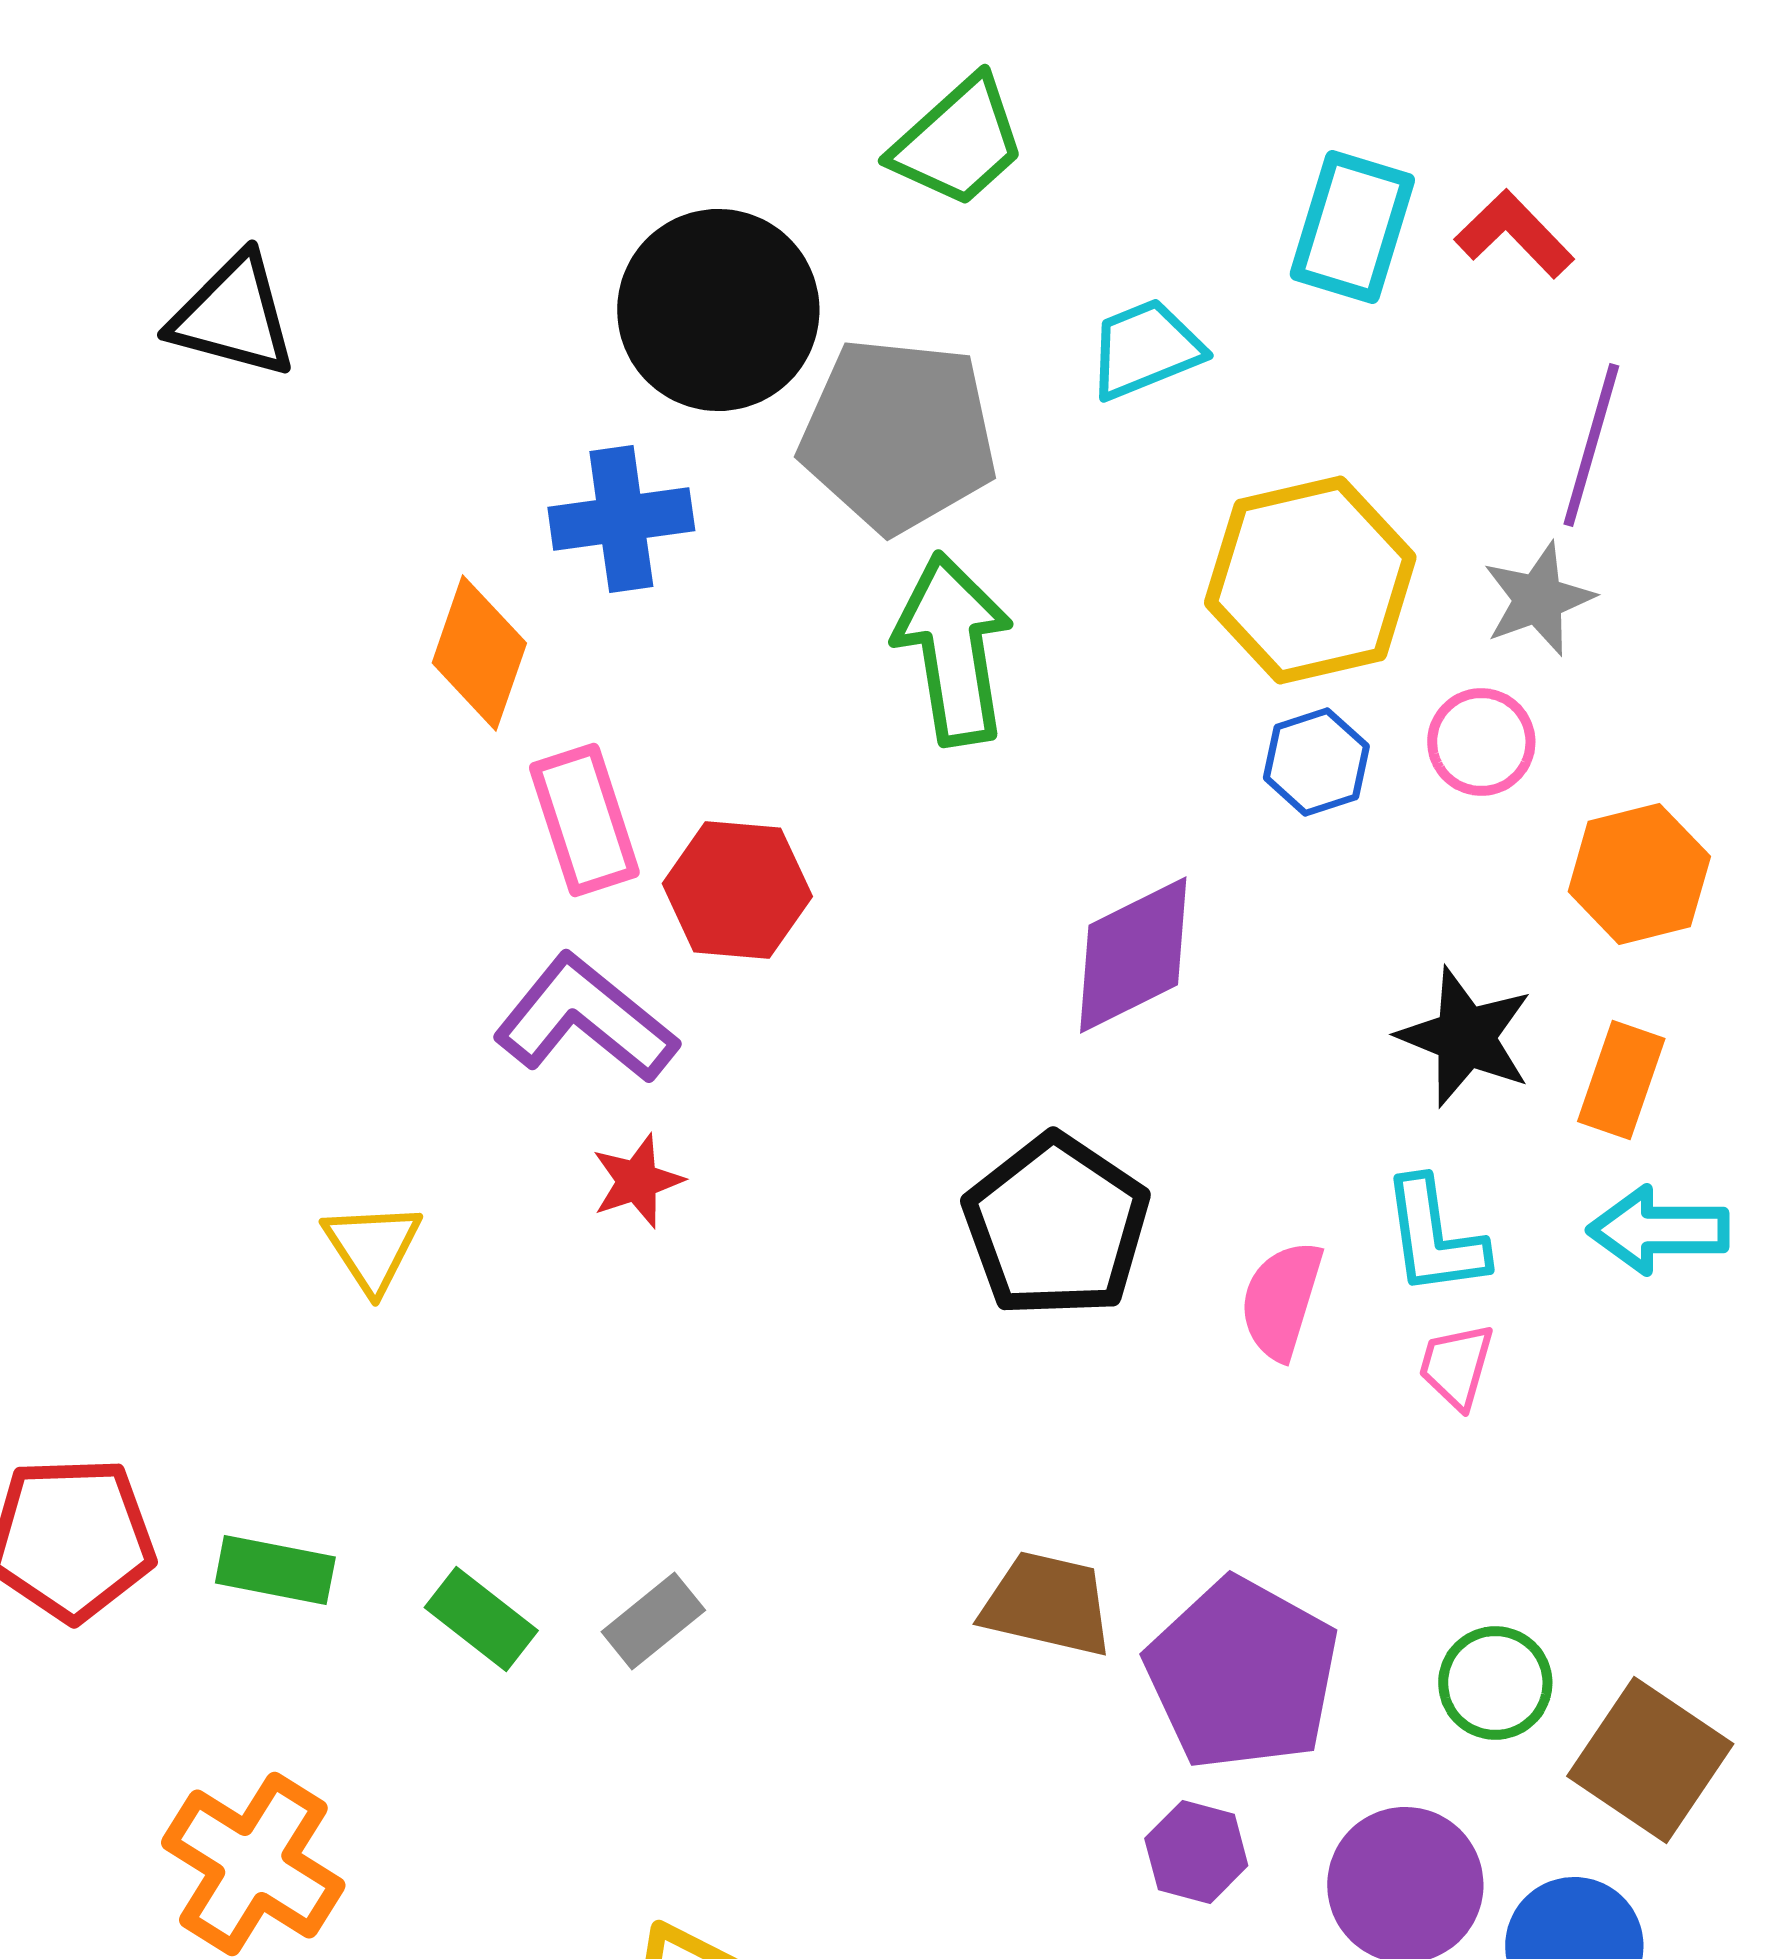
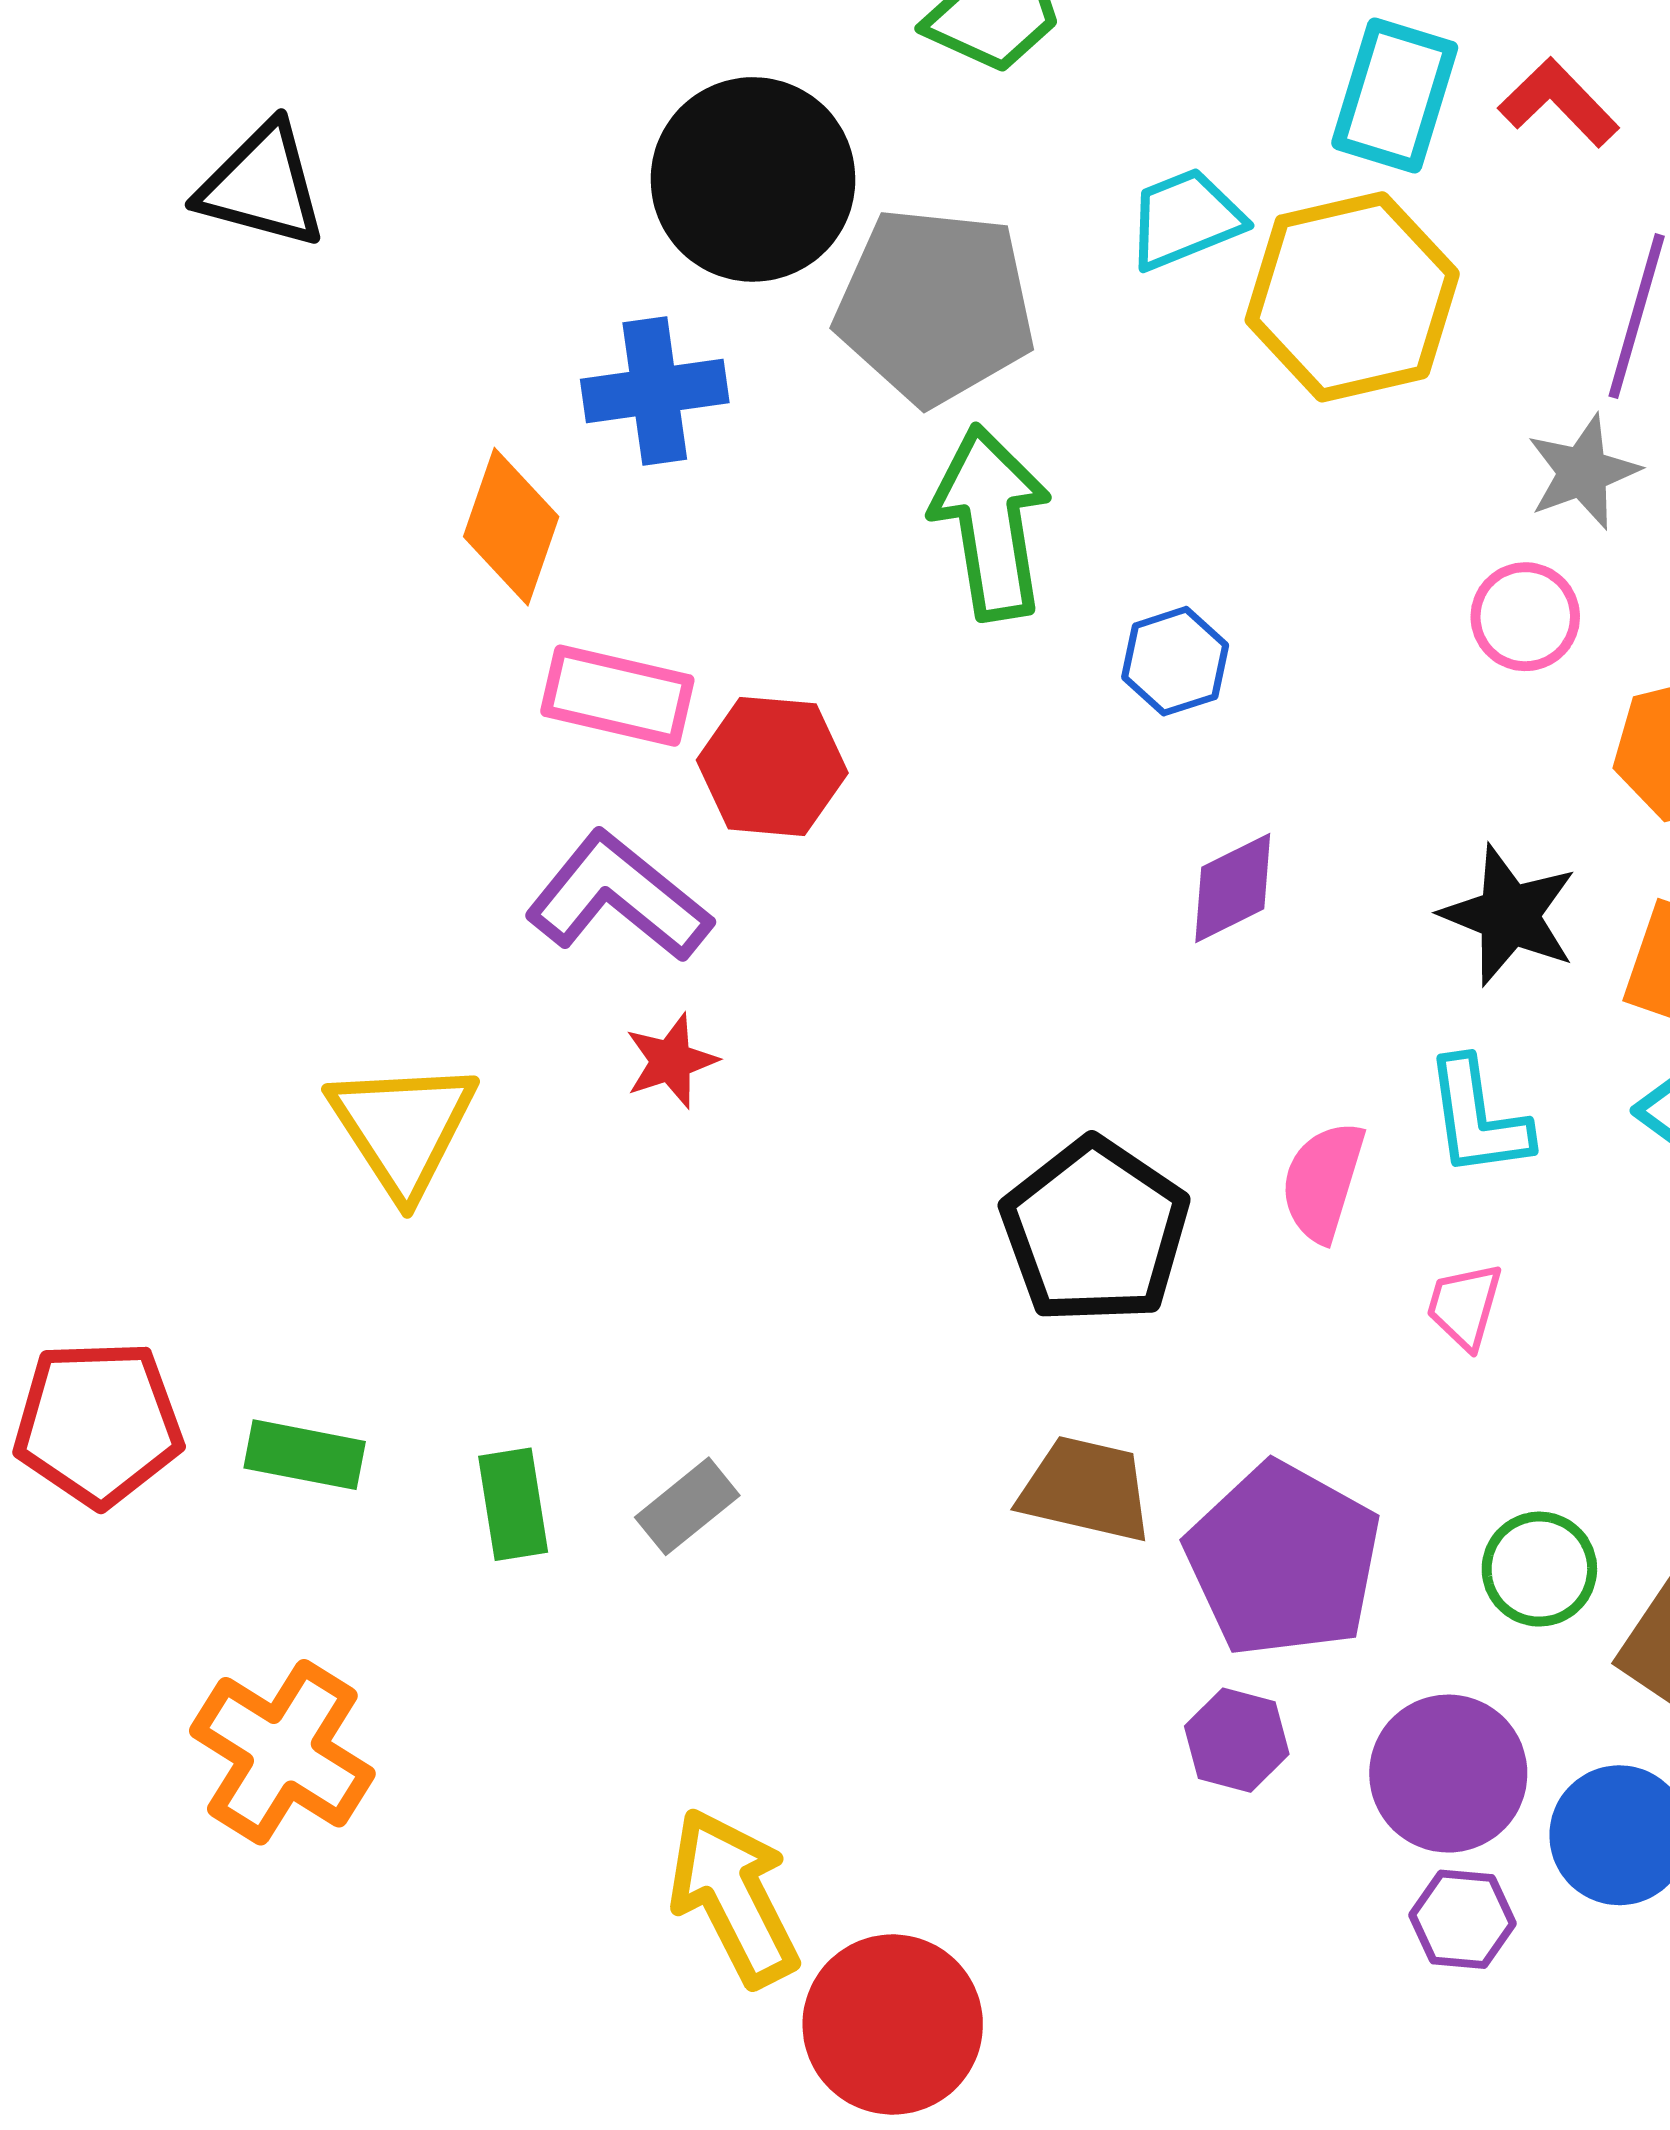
yellow hexagon: (1310, 580) -> (1352, 297), moved
blue hexagon: (1316, 762) -> (1175, 661), moved
pink rectangle: (584, 820) -> (617, 696), turned -59
purple diamond: (1133, 955) -> (1233, 888), moved, size x0.7
black pentagon: (1056, 1226) -> (1095, 1231), moved
yellow triangle: (372, 1247) -> (403, 1128), size x1.5
pink trapezoid: (1456, 1366) -> (1465, 1306), moved
green rectangle: (481, 1619) -> (513, 1504), turned 43

